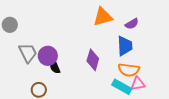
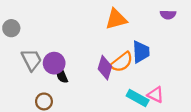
purple semicircle: (132, 24) -> (168, 15), moved, turned 32
orange semicircle: (129, 70) -> (122, 62), moved, turned -45
pink triangle: (138, 84) -> (156, 95), turned 35

